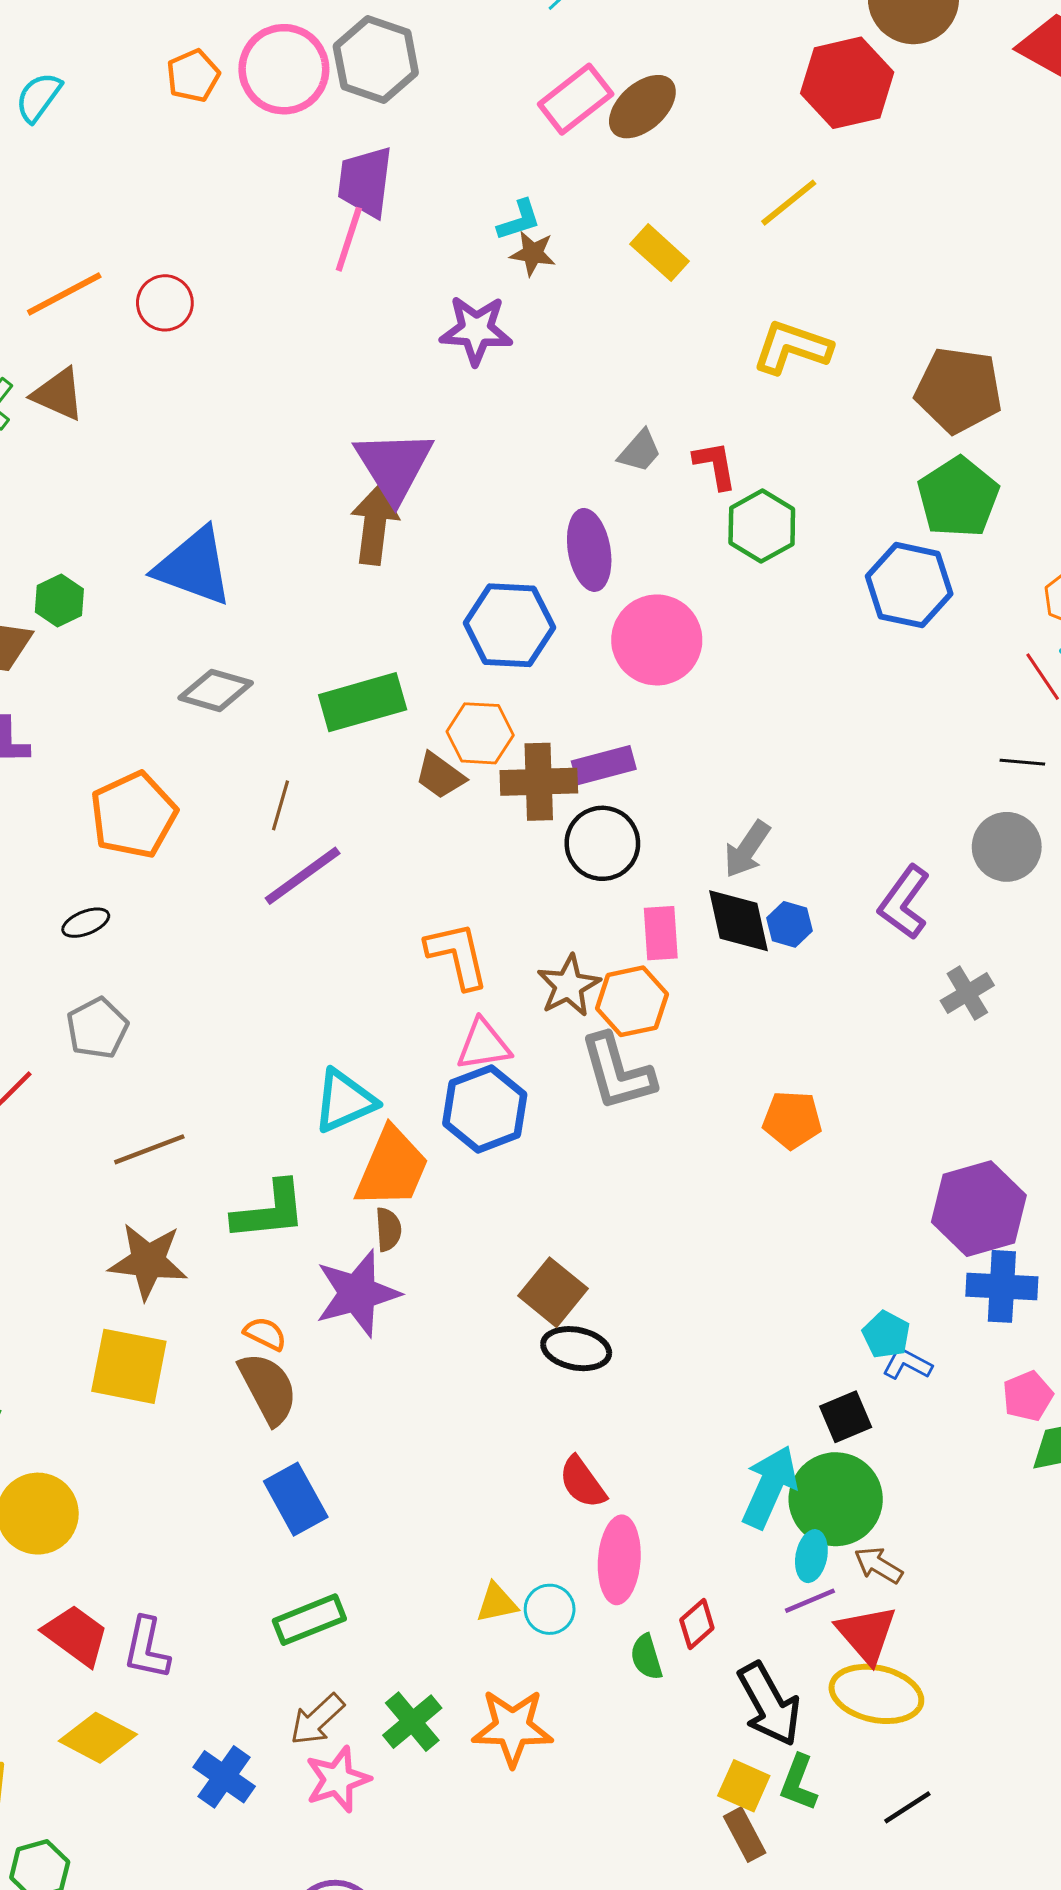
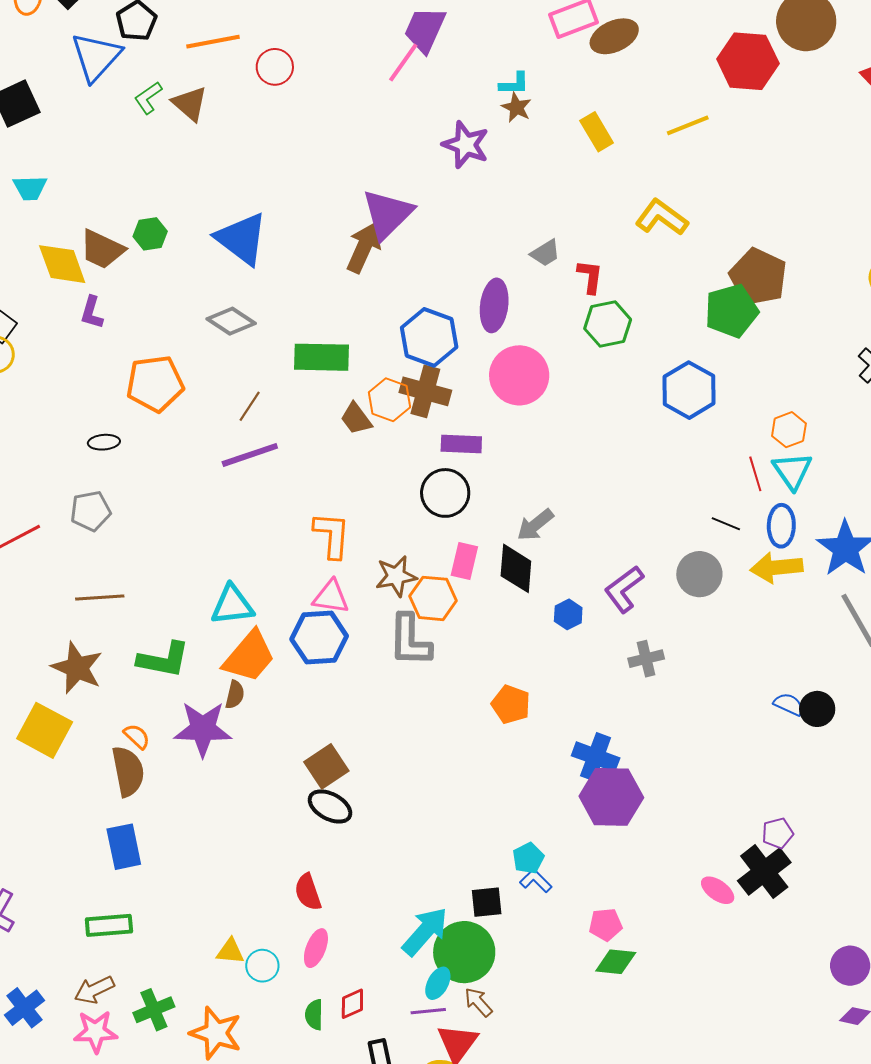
green pentagon: (958, 497) -> (731, 311), moved
brown cross: (539, 782) -> (425, 391), moved
blue hexagon: (790, 924) -> (568, 614), moved
blue cross: (1002, 1286) -> (596, 757), moved
pink ellipse: (619, 1560) -> (316, 948), size x0.7

